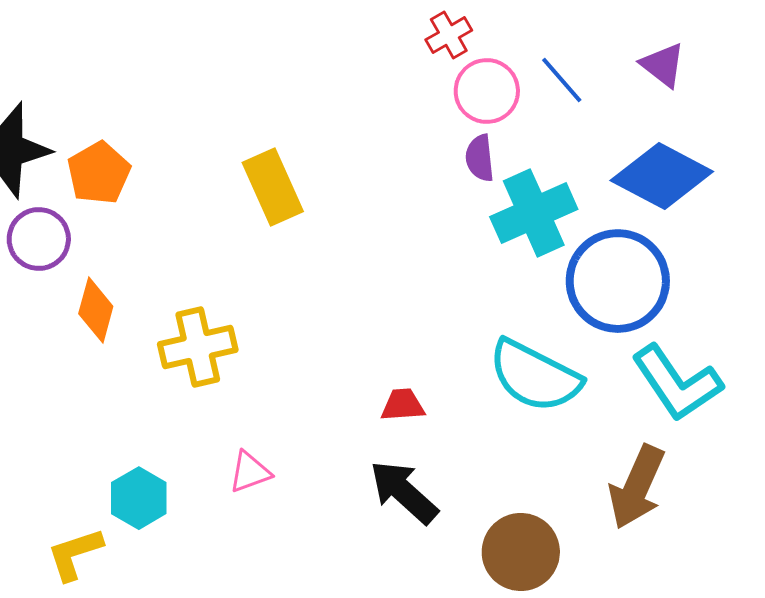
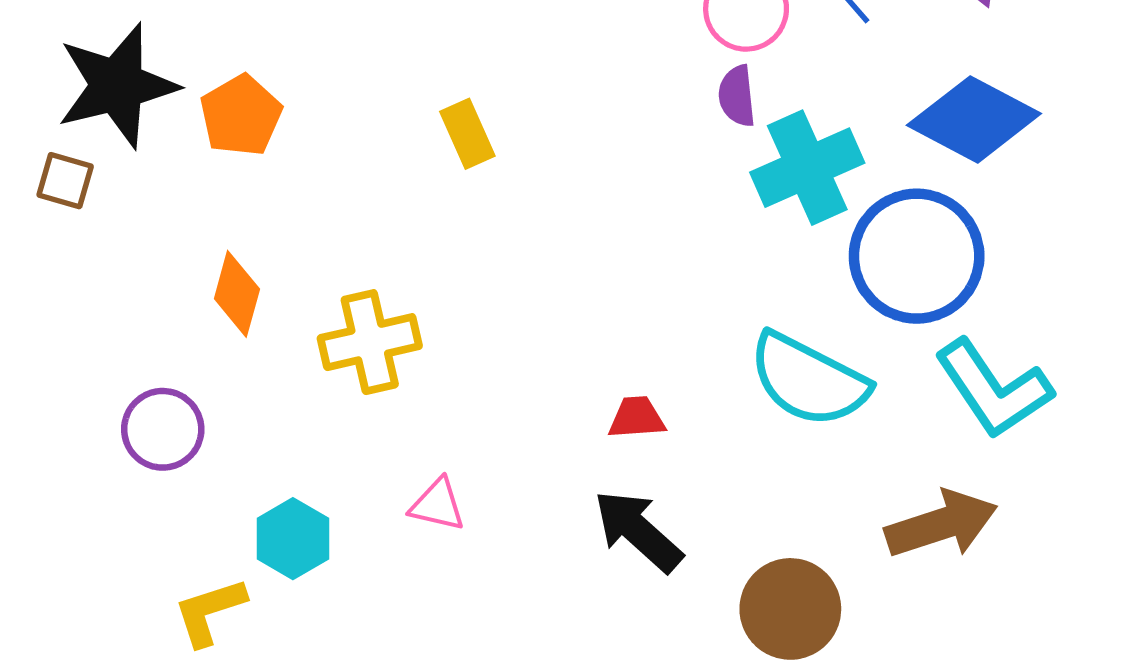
yellow rectangle: (273, 187) -> (467, 134), size x0.7
purple circle: (39, 239) -> (163, 429), moved
pink triangle: (250, 472) -> (437, 505), turned 33
brown arrow: (637, 487) -> (941, 524), turned -132

